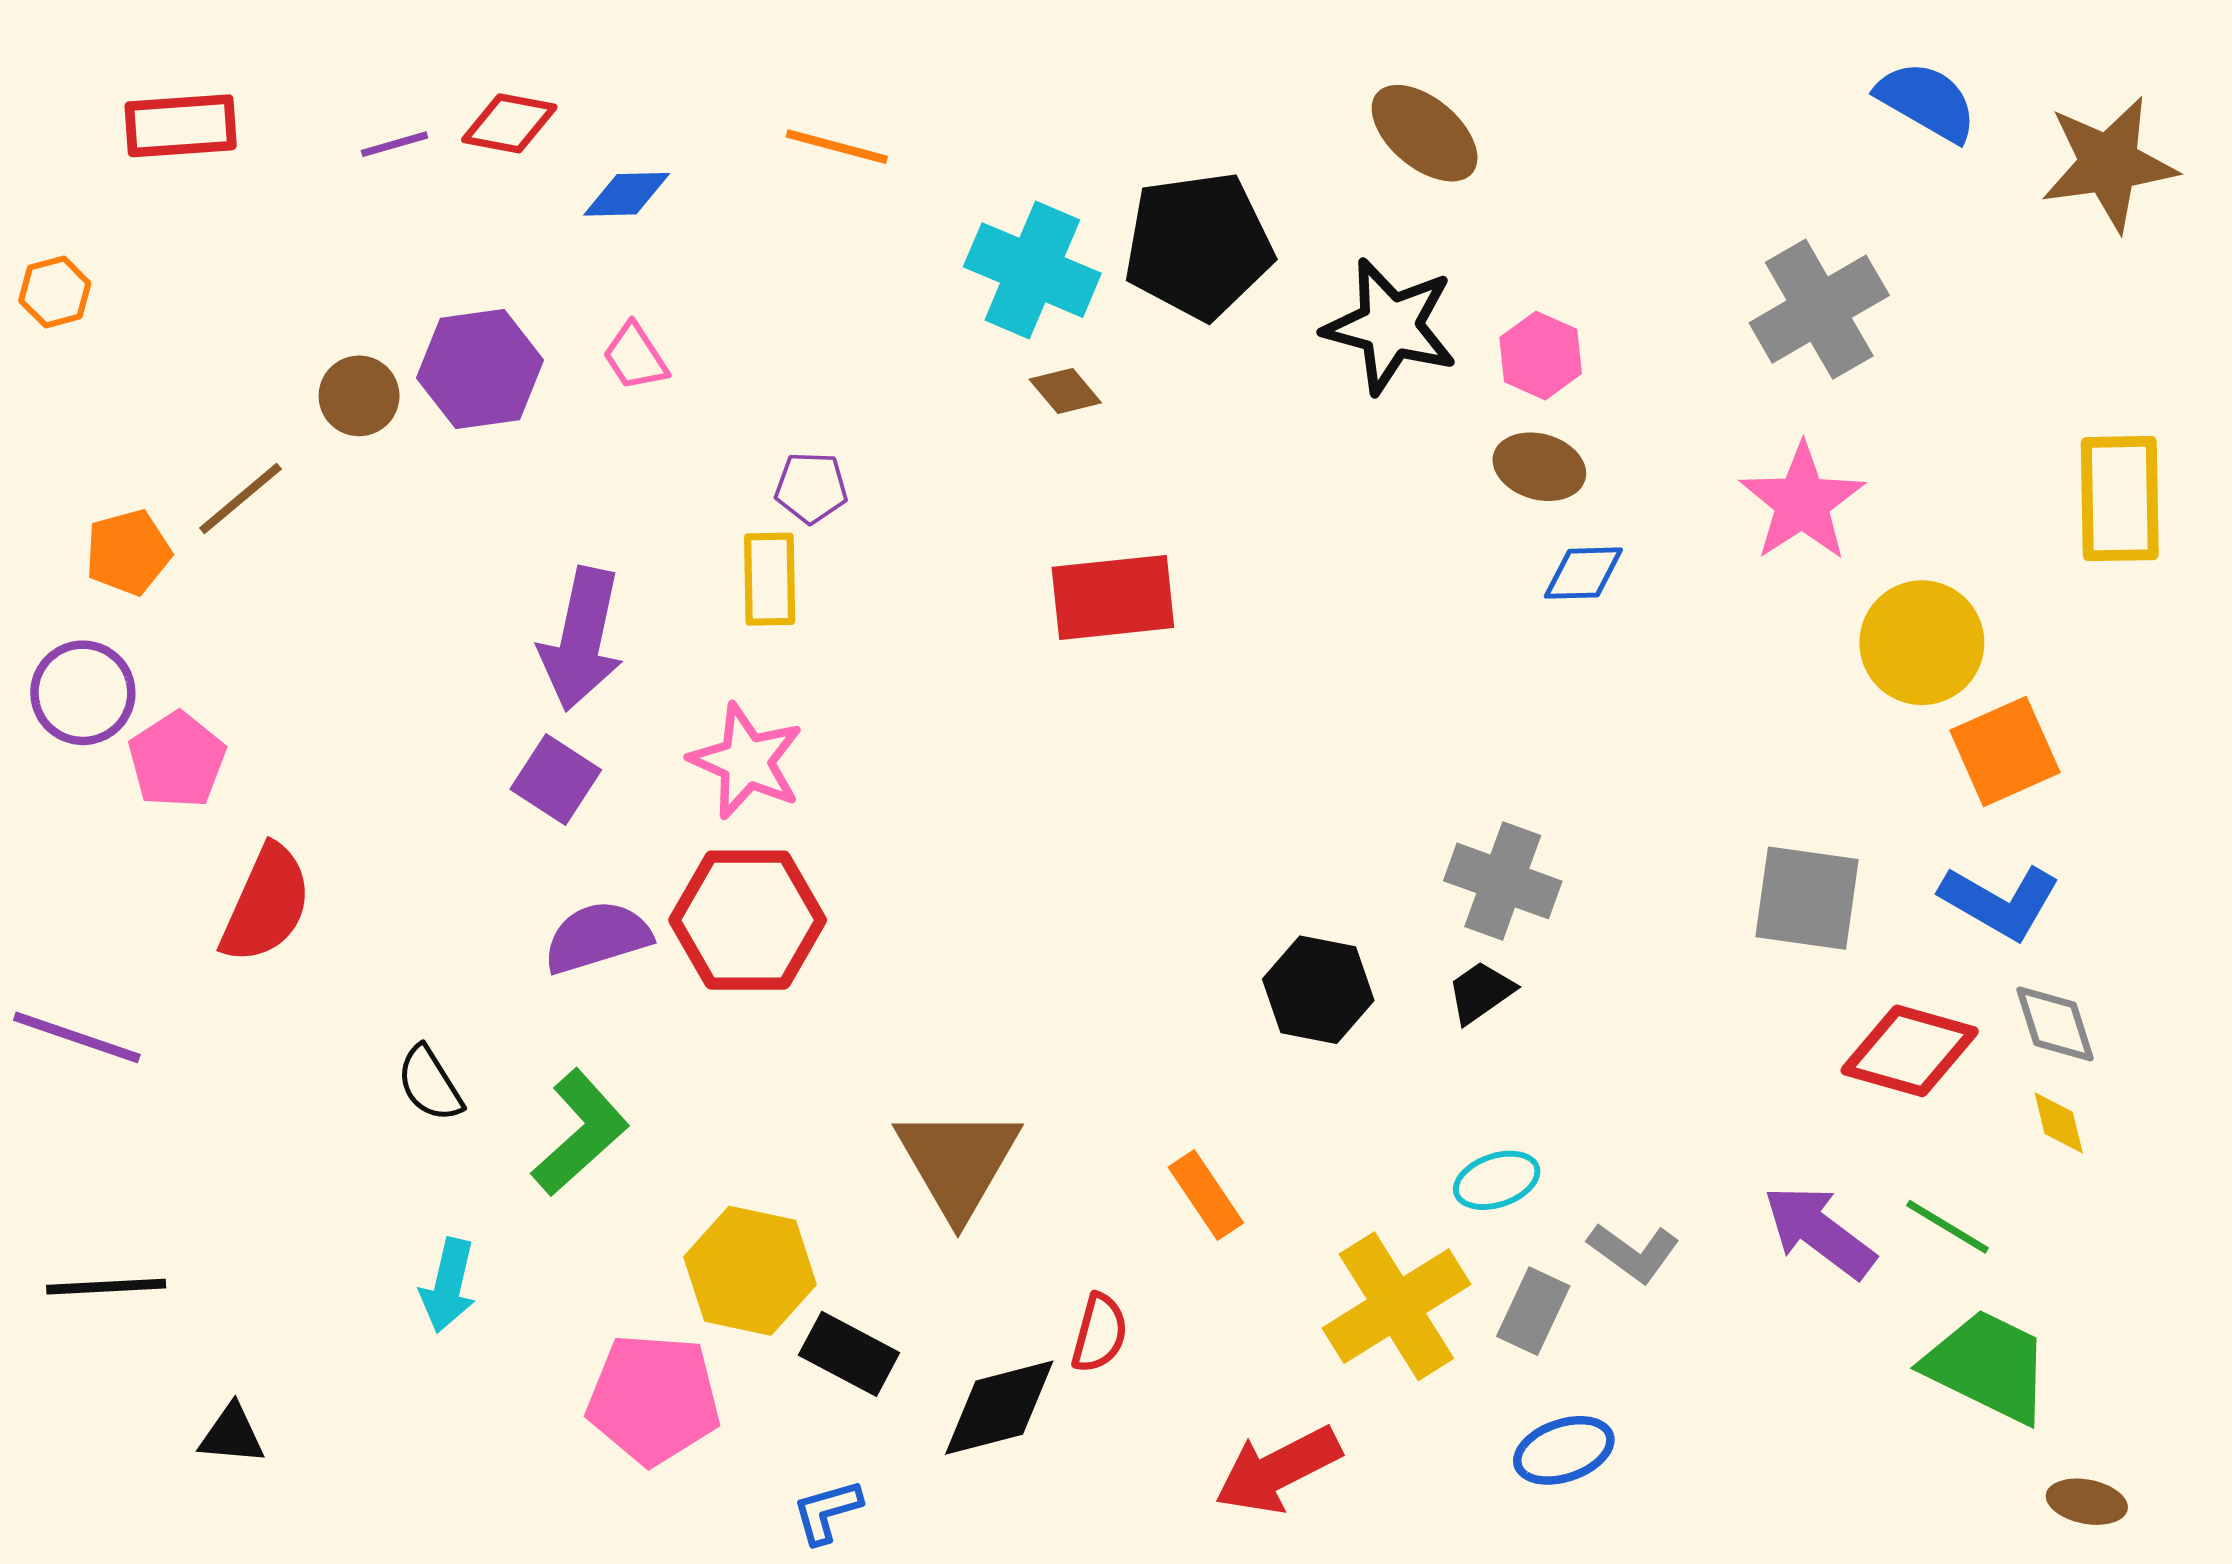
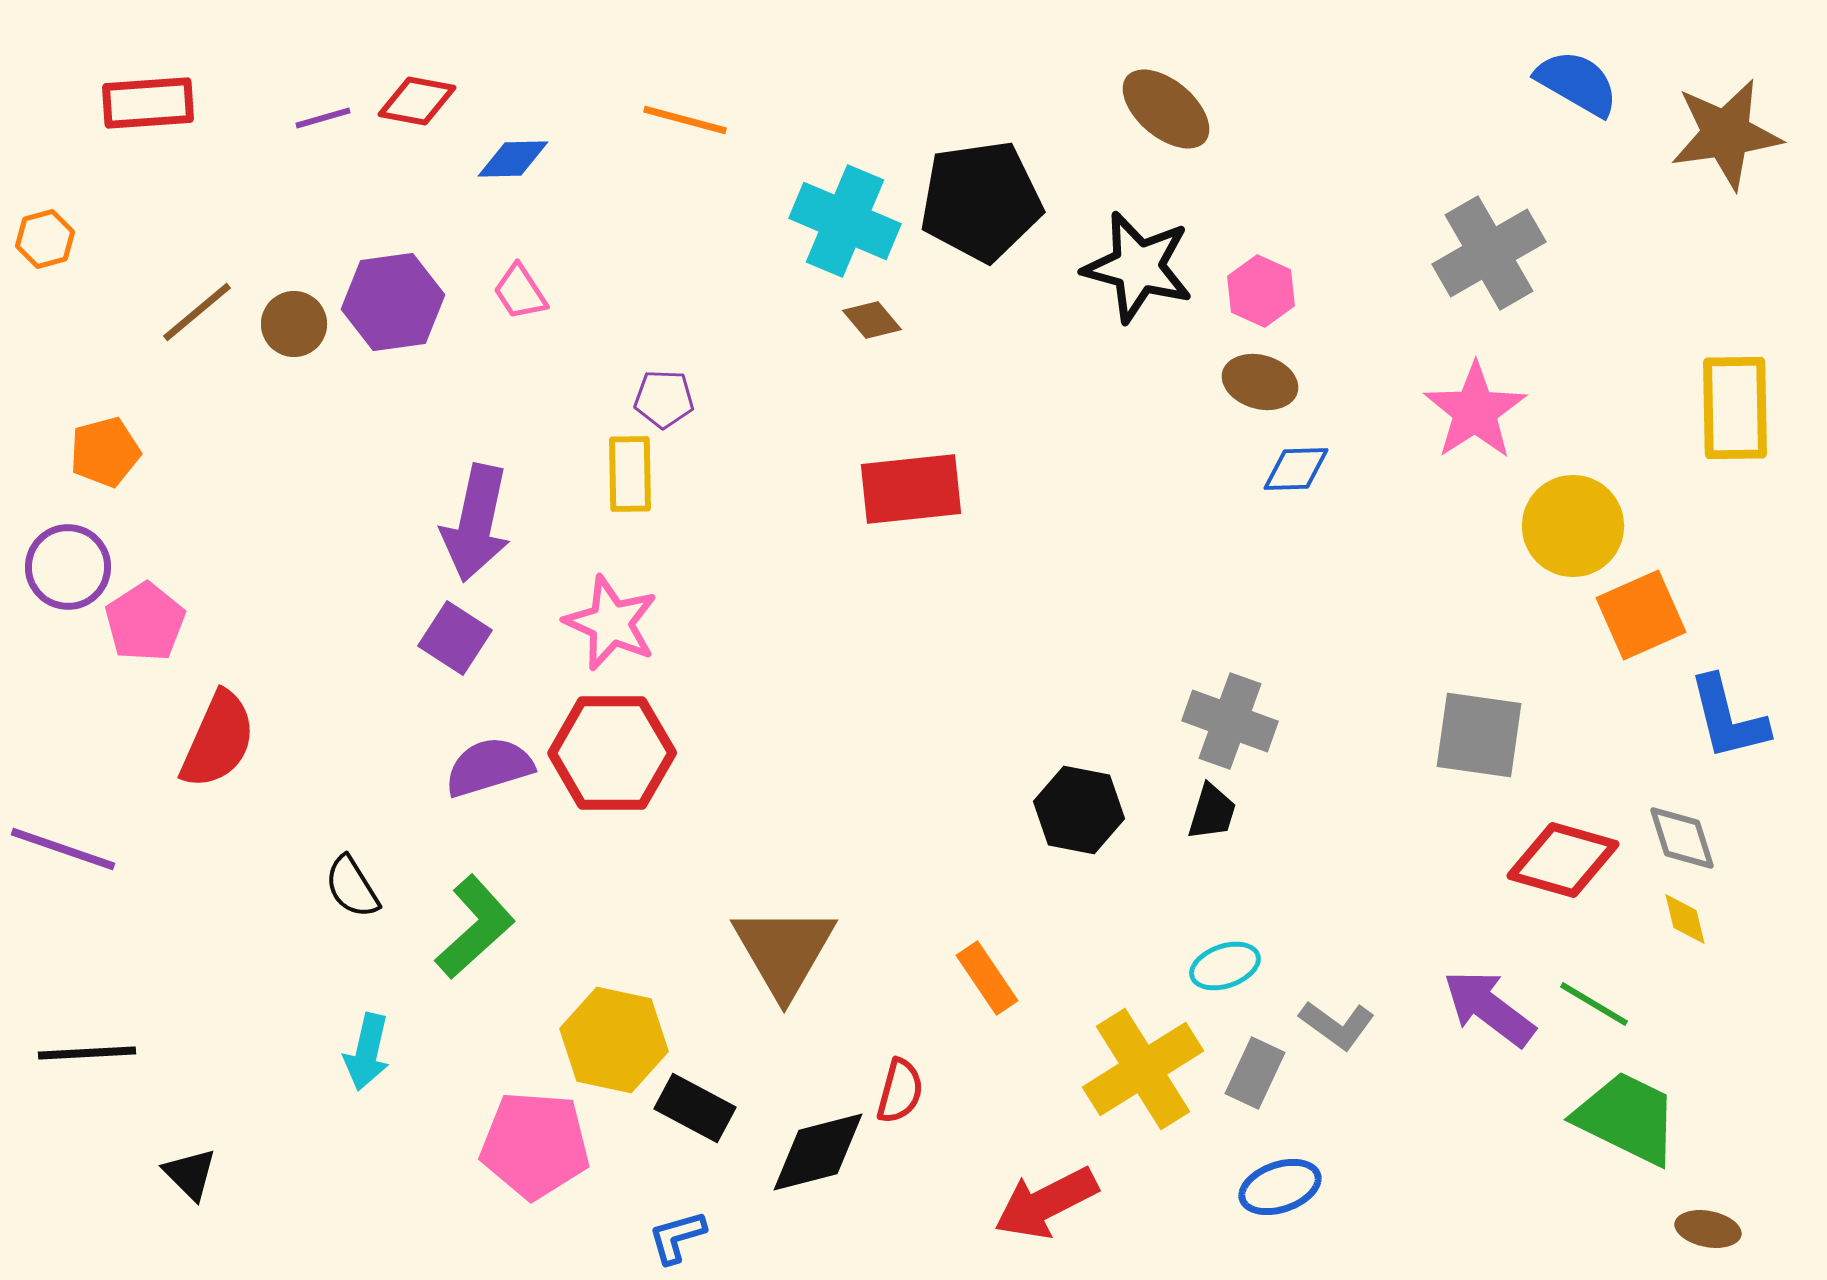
brown line: (241, 499) -> (197, 312), moved
blue L-shape: (2000, 902) -> (1728, 718), moved, turned 46
black trapezoid: (1481, 992) -> (1212, 812), turned 142
black triangle: (232, 1434) -> (190, 1174), turned 40

